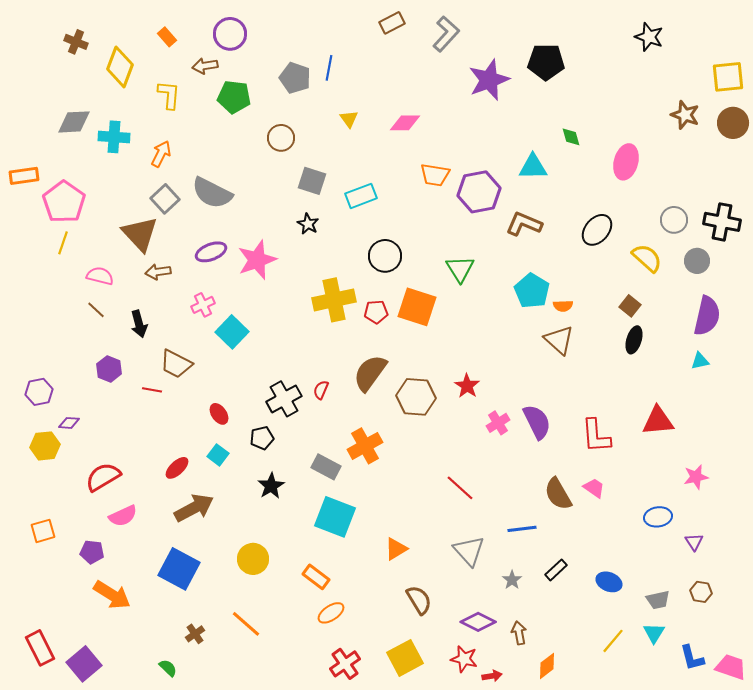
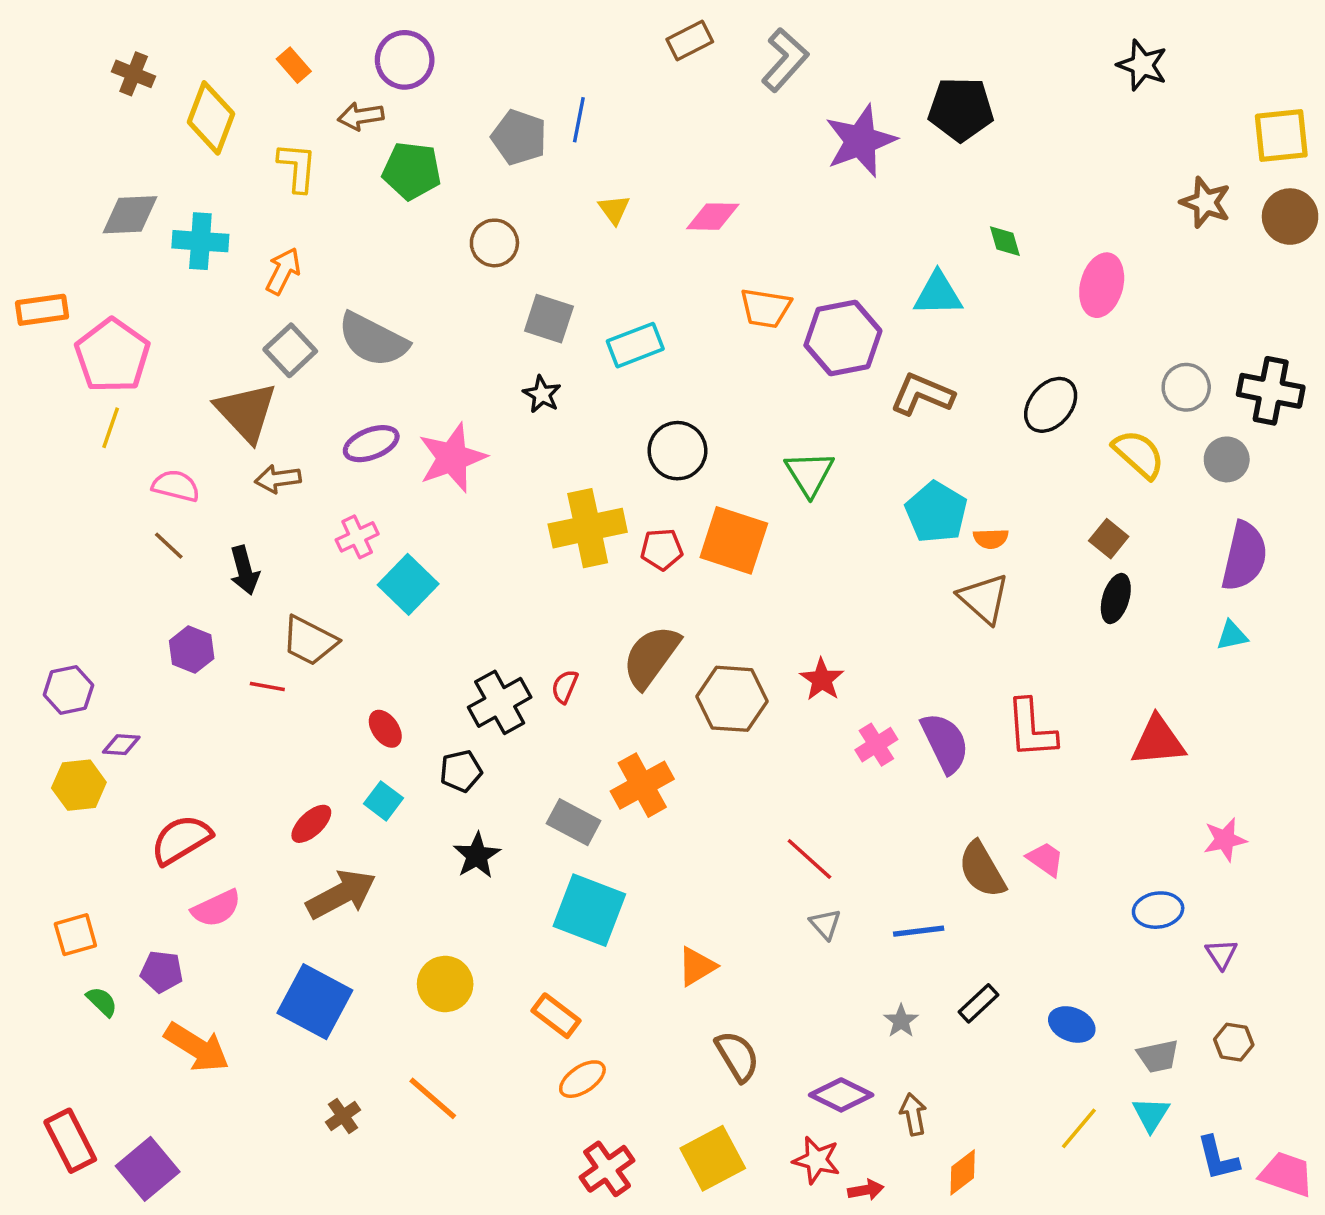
red L-shape: (596, 436) -> (1031, 729), moved
gray triangle: (469, 551) -> (825, 924), moved, size x0.6
green semicircle: (168, 668) -> (102, 1002), moved

